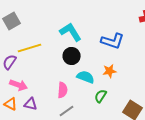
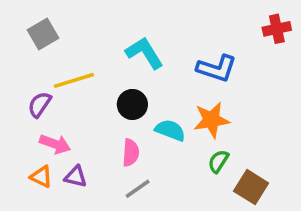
black circle: (72, 56) -> (132, 104), moved
orange star: (110, 71) -> (211, 120), size x1.5
green semicircle: (101, 96) -> (218, 161), moved

